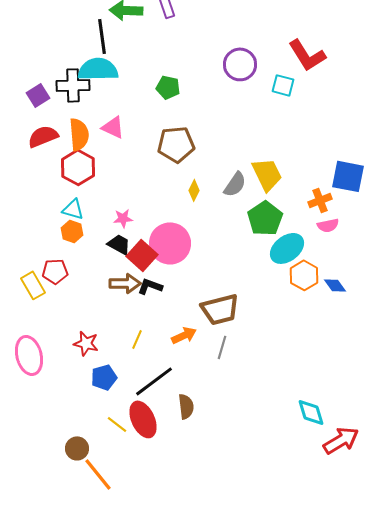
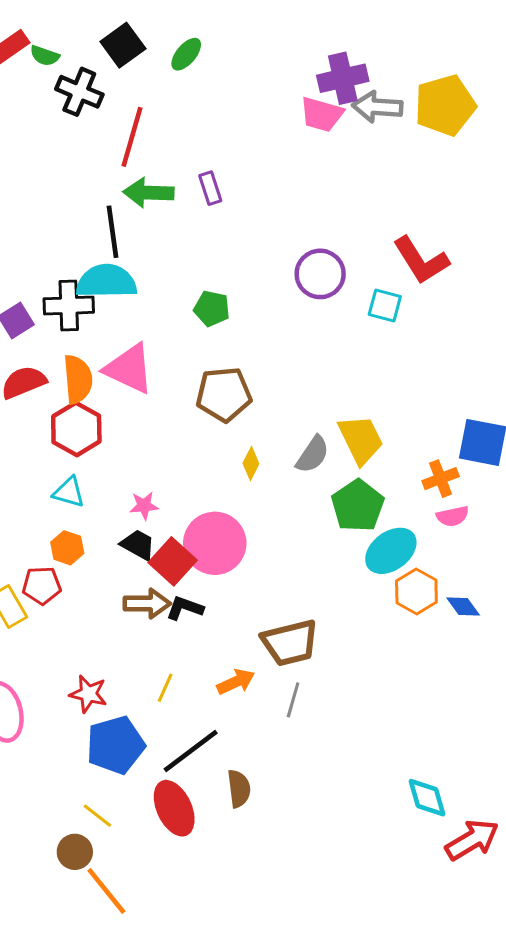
pink triangle: (113, 127) -> (129, 369), size x1.5
orange hexagon: (72, 231) -> (67, 548), moved
blue pentagon: (104, 377) -> (115, 745), size x1.5
yellow line: (117, 424) -> (97, 816), moved

